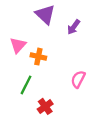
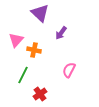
purple arrow: (74, 27) -> (61, 33), moved

